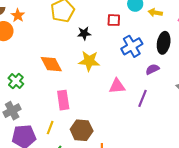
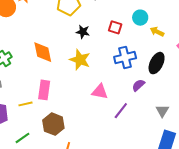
purple semicircle: (152, 69) -> (138, 85), turned -32
yellow line: (50, 128) -> (25, 104), moved, turned 40

